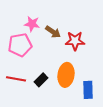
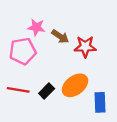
orange ellipse: (66, 75) -> (75, 85), turned 45

